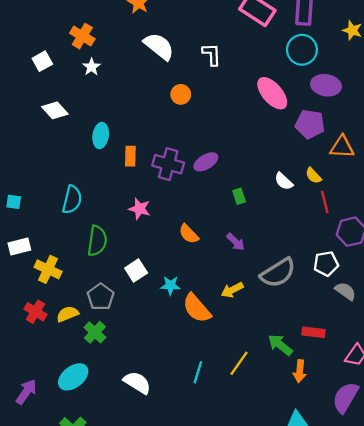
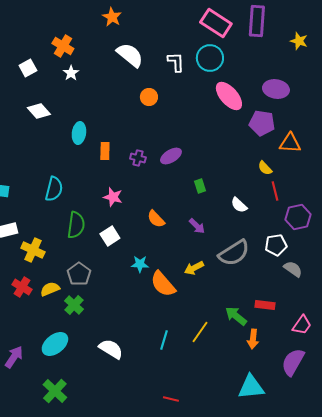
cyan circle: (302, 50) -> (210, 58), moved
purple cross: (168, 164) -> (138, 158), size x0.6
white semicircle: (284, 181) -> (239, 205), moved
white square: (136, 271) -> (110, 236), moved

